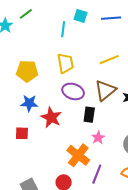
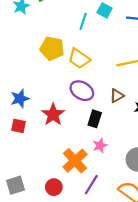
yellow trapezoid: (65, 63) -> (79, 59), turned 125
yellow pentagon: (27, 71) -> (52, 48), moved
brown triangle: (105, 90) -> (117, 96), size x0.6
blue star: (29, 103) -> (20, 98), moved, turned -30

